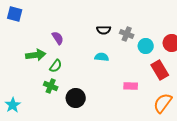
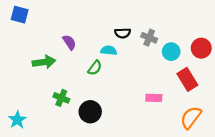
cyan semicircle: (102, 57) -> (109, 50), moved
green semicircle: (56, 66) -> (95, 68), moved

